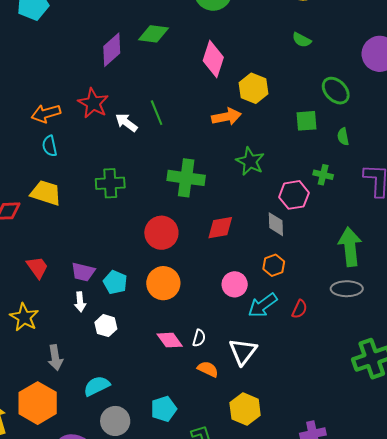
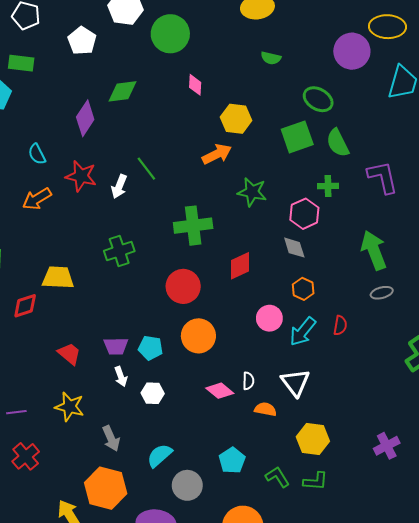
pink diamond: (213, 59) -> (195, 85), moved, size x0.6
green square: (307, 121) -> (297, 137), size x1.4
white arrow: (126, 123) -> (119, 187), turned -90
green semicircle: (343, 137) -> (338, 143), size x1.6
cyan semicircle: (50, 146) -> (37, 154), moved
gray ellipse: (347, 289) -> (382, 293), size x0.7

